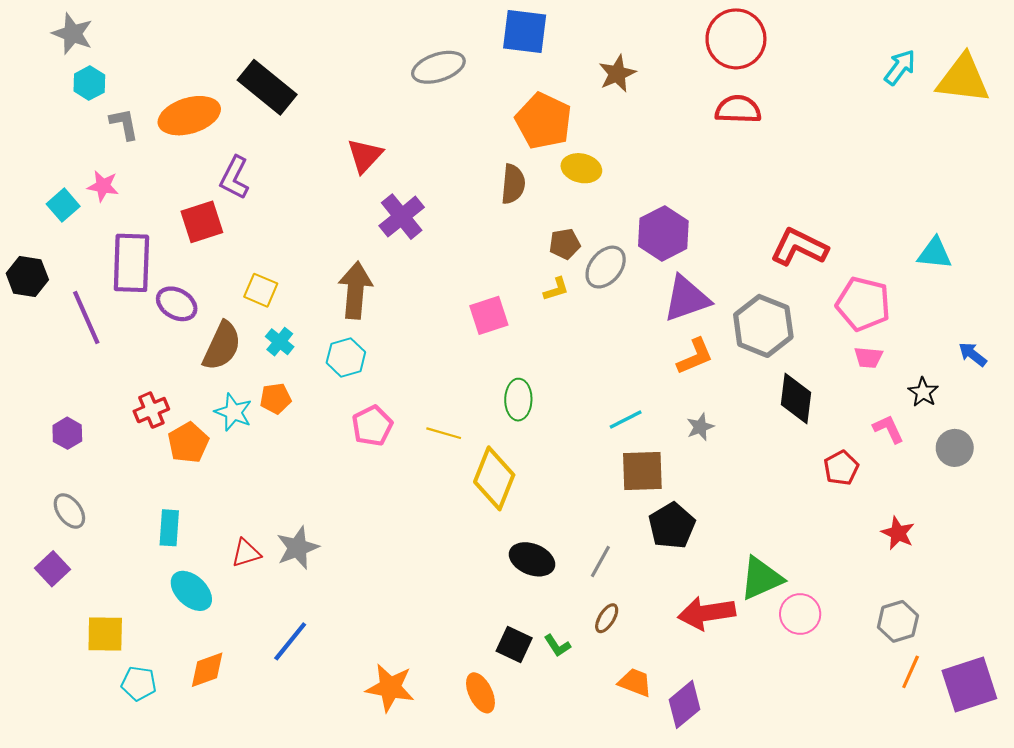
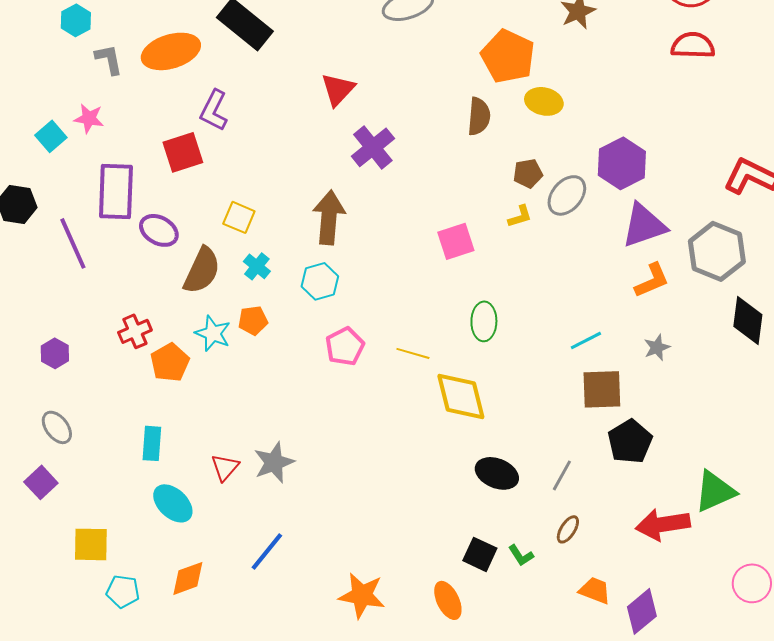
yellow diamond: (494, 478) -> (461, 396), turned -36
red triangle: (246, 553) -> (225, 467), turned -32
pink circle: (800, 614) -> (752, 583), moved

